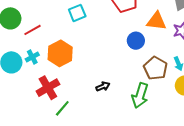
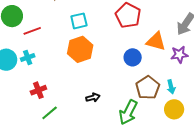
orange hexagon: (60, 53) -> (80, 49), moved
red cross: (48, 88) -> (38, 90), size x0.7

